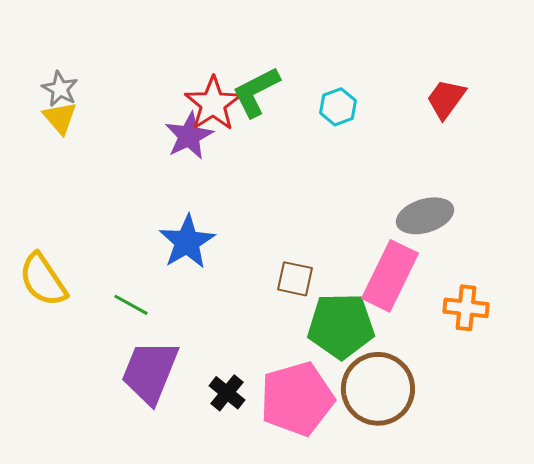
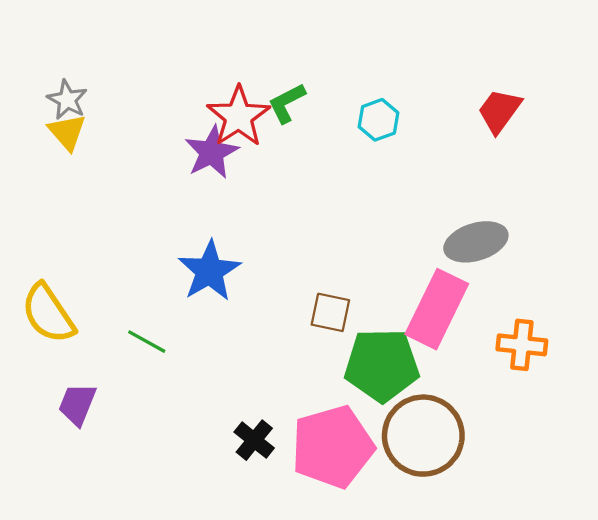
green L-shape: (256, 92) -> (287, 103), size x0.7
purple trapezoid: (150, 372) -> (77, 404), moved, size x0.6

